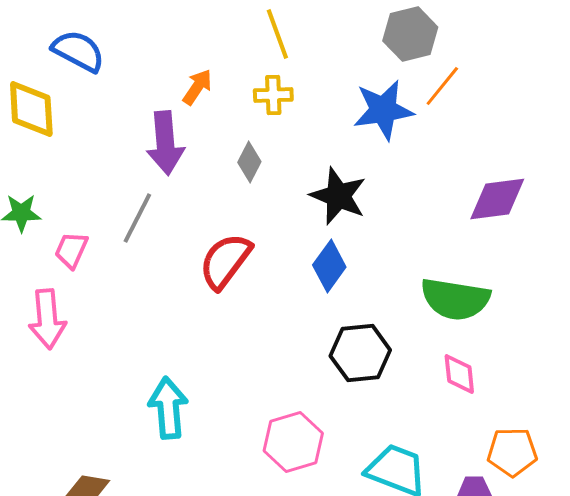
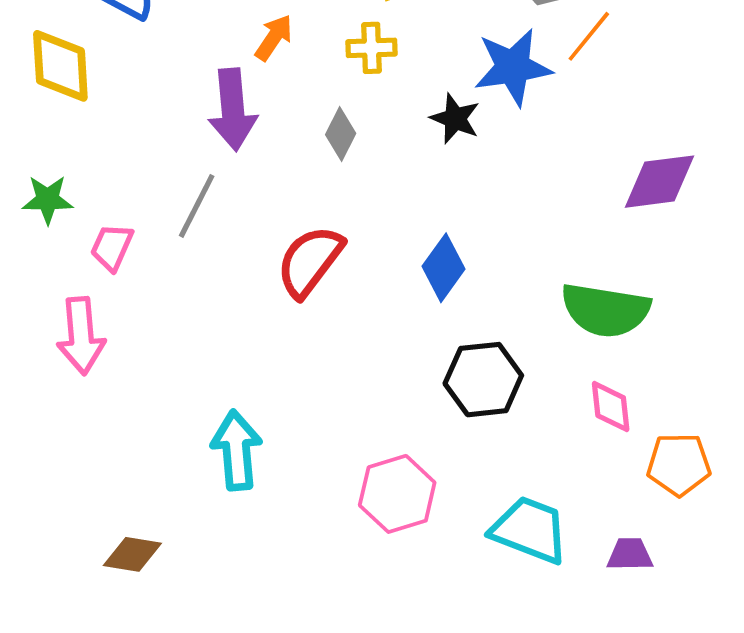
black star: (338, 196) -> (455, 119), moved, size x0.7
orange pentagon: (512, 452) -> (679, 464), moved

